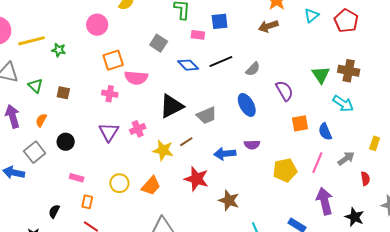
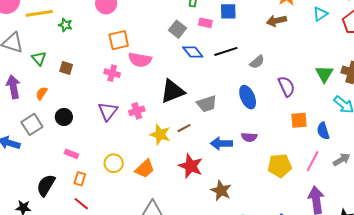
gray square: (159, 43) -> (178, 29), moved
black semicircle: (54, 211) -> (46, 185), size x1.6

